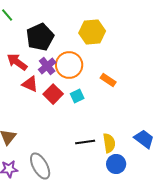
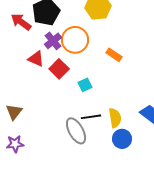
red arrow: (17, 62) -> (21, 22), moved
cyan square: (77, 96) -> (85, 85), moved
gray ellipse: (40, 166) -> (76, 131), moved

